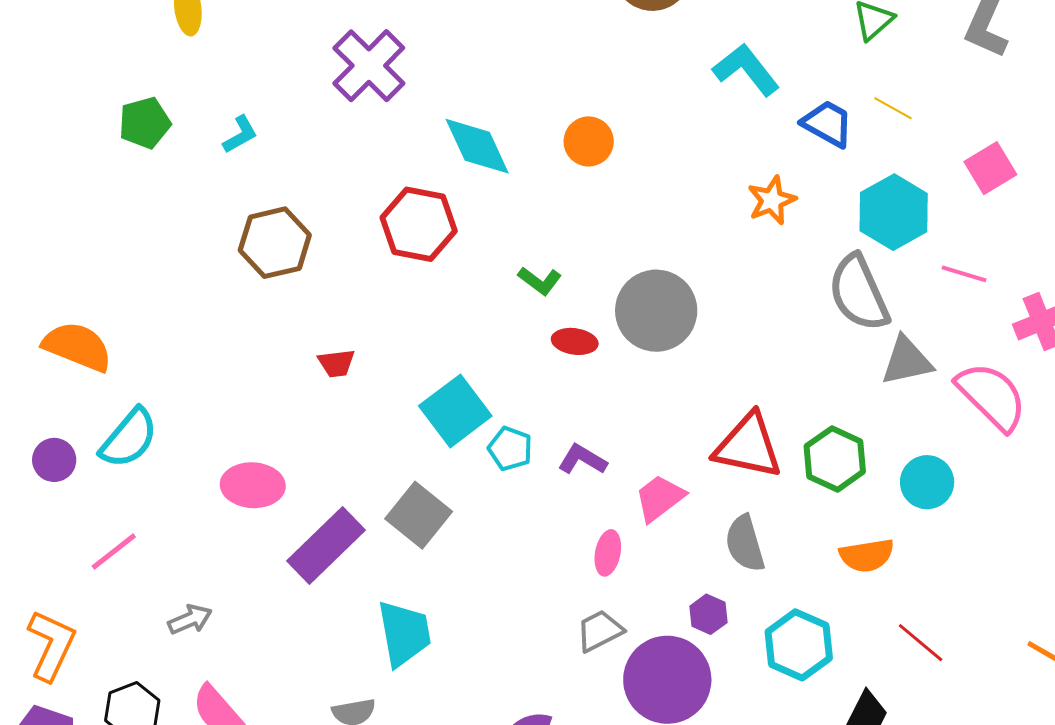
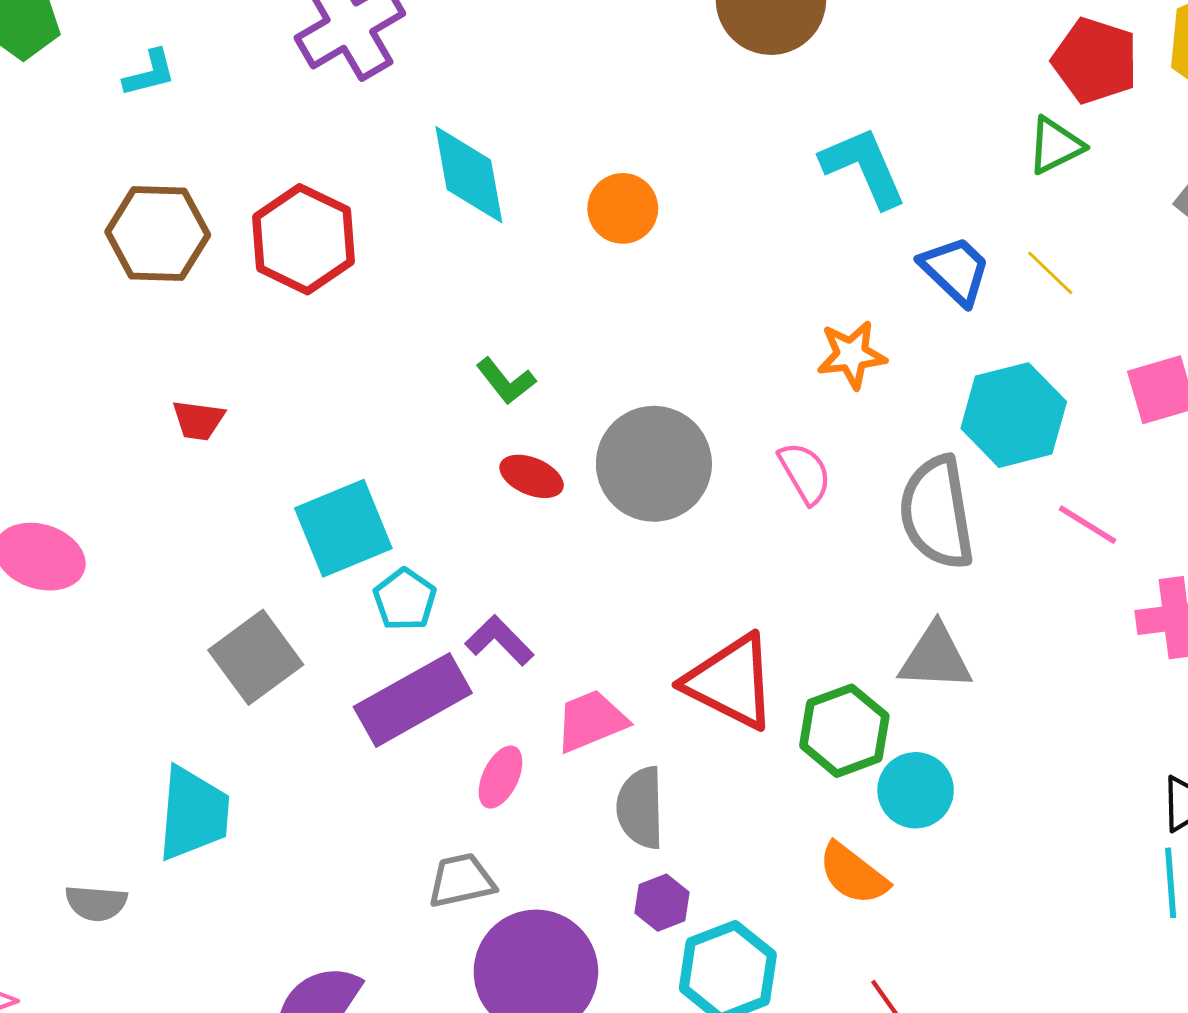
red hexagon: (419, 224) -> (303, 239), moved
gray triangle: (907, 361) -> (935, 658), moved
pink semicircle: (992, 396) -> (805, 473), moved, size x0.6
cyan circle: (927, 482) -> (916, 790), moved
gray semicircle: (745, 543) -> (641, 808), moved
purple rectangle: (326, 546) -> (413, 700), moved
orange semicircle: (867, 555) -> (853, 874), turned 32
purple hexagon: (708, 614) -> (662, 903), moved

